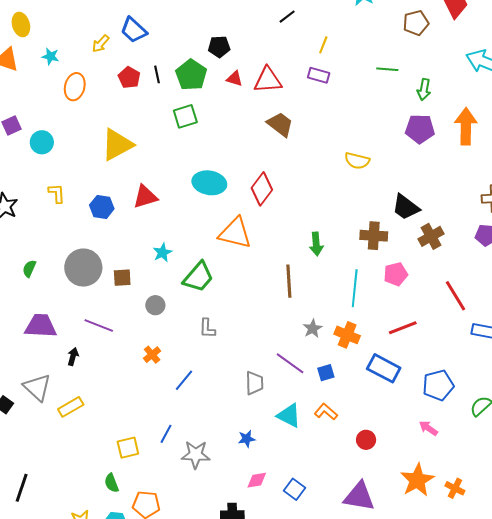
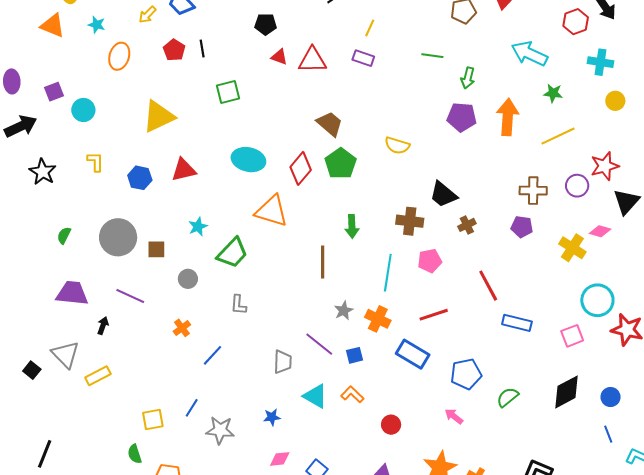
green pentagon: (191, 75) -> (341, 164), moved
brown trapezoid: (280, 124) -> (330, 124), moved
brown cross: (431, 236) -> (467, 225), size x0.7

